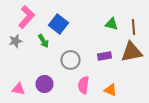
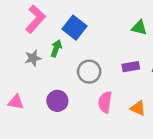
gray star: (16, 41) -> (33, 58), moved
green arrow: (44, 41) -> (56, 48), turned -128
pink triangle: (18, 89) -> (16, 102), moved

